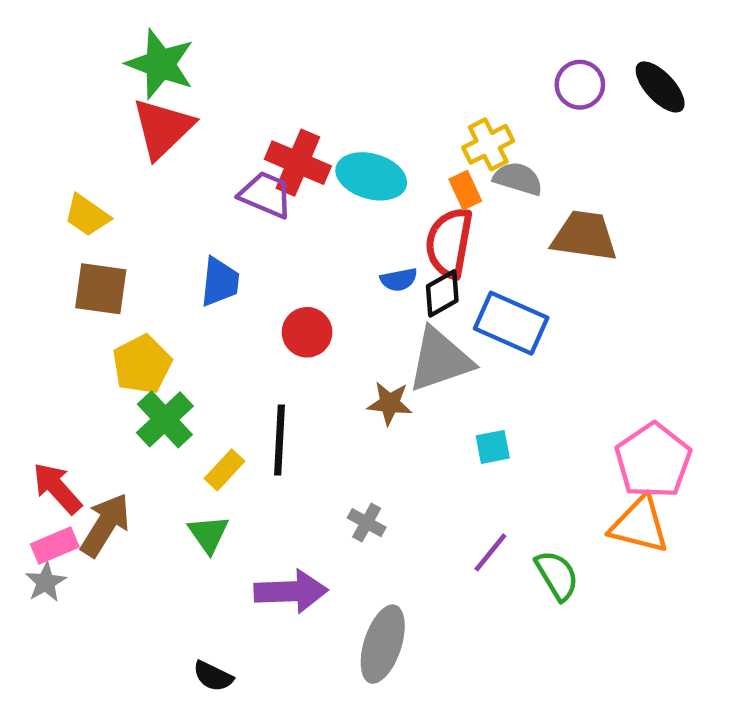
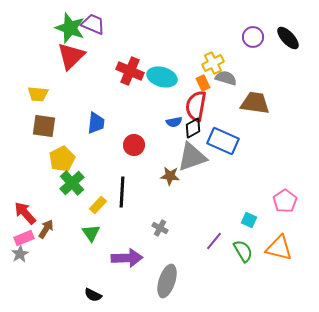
purple trapezoid: (266, 195) -> (93, 24), moved
yellow trapezoid: (87, 215) -> (38, 94), turned -30
cyan square: (493, 447) -> (249, 220), moved, turned 35
pink pentagon: (653, 461) -> (285, 201), size x0.7
brown arrow: (105, 525) -> (46, 229), size x0.7
orange triangle: (639, 525) -> (279, 248), moved

